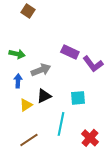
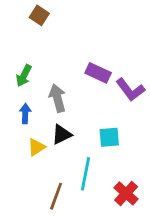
green arrow: (17, 54) -> (24, 76), turned 105
gray arrow: (41, 70) -> (57, 98), turned -84
brown line: (29, 140) -> (56, 196), moved, turned -36

